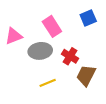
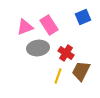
pink triangle: (14, 36) -> (25, 27), moved
yellow line: (48, 83) -> (58, 76), moved, turned -49

